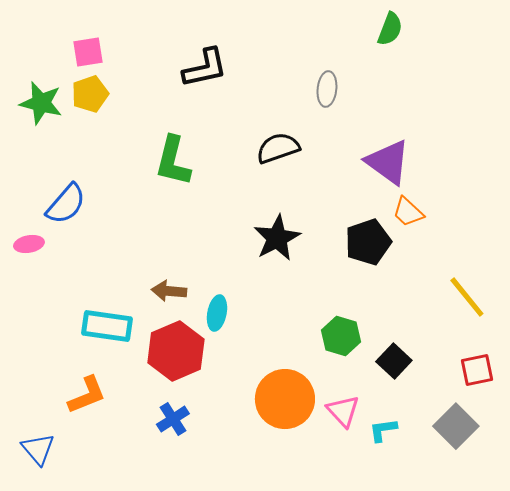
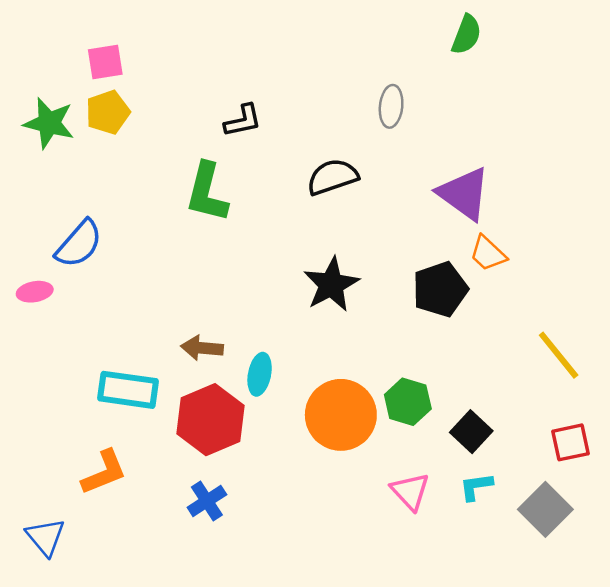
black L-shape: (205, 68) -> (243, 121), moved, size x0.7
orange circle: (285, 399) -> (341, 415), moved
cyan L-shape: (383, 430) -> (476, 487), moved

